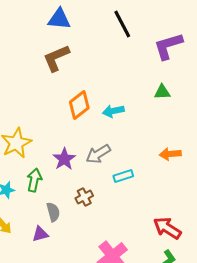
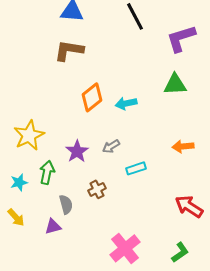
brown L-shape: (56, 58) -> (69, 50), turned 32
green triangle: (162, 92) -> (175, 84), size x1.4
gray arrow: (98, 154) -> (111, 146), size x0.7
red arrow: (167, 228) -> (189, 206), moved

